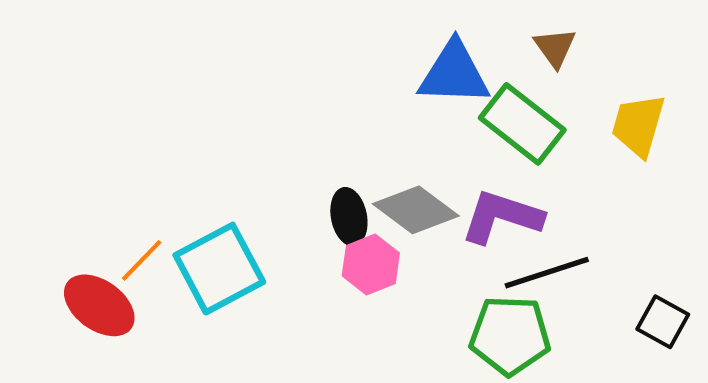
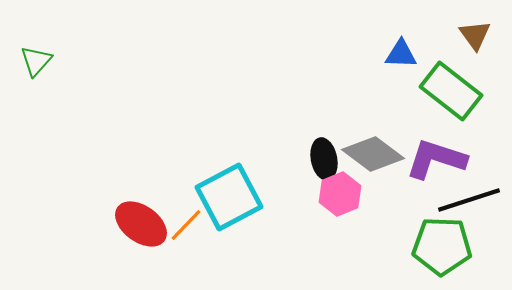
blue triangle: (454, 73) -> (401, 54), size x0.6
orange line: (142, 260) -> (186, 225), moved

